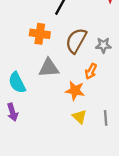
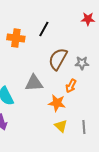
orange cross: (40, 34) -> (16, 38), moved

